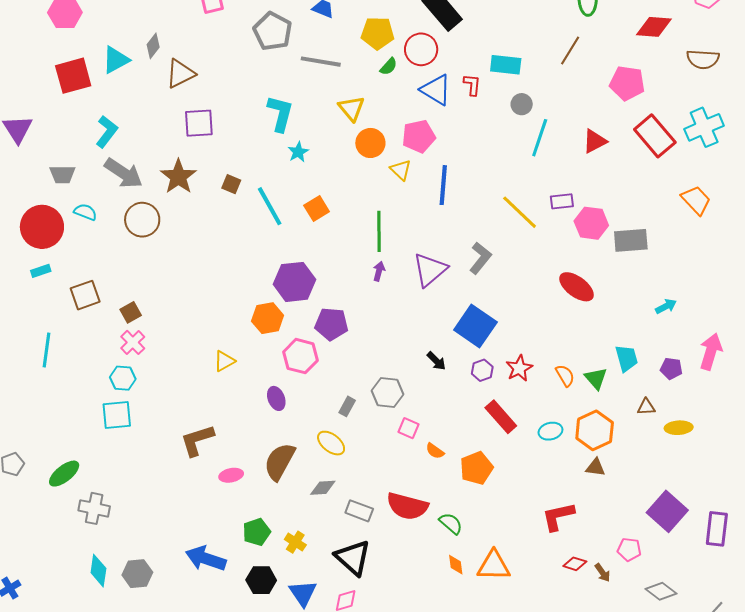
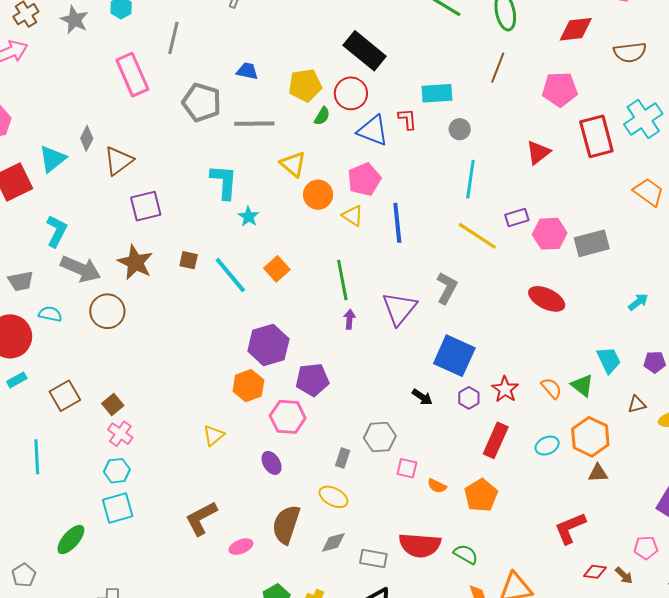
red rectangle: (655, 136) -> (596, 136), turned 36
cyan line: (540, 138) -> (470, 179), moved
red rectangle: (501, 417) -> (496, 440), turned 76
green ellipse: (64, 474) -> (71, 540), moved

